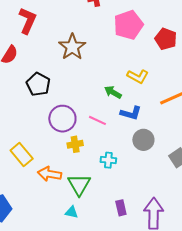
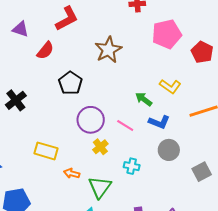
red L-shape: (28, 21) -> (67, 19), turned 32
yellow cross: (75, 144) -> (100, 147), turned -35
yellow rectangle: (22, 154) -> (46, 151), turned -40
orange arrow: (50, 174) -> (72, 173), size x0.7

